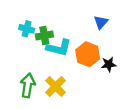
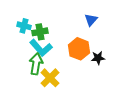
cyan L-shape: (59, 48) -> (41, 48), moved, turned 35
green arrow: (28, 85) -> (36, 64), moved

